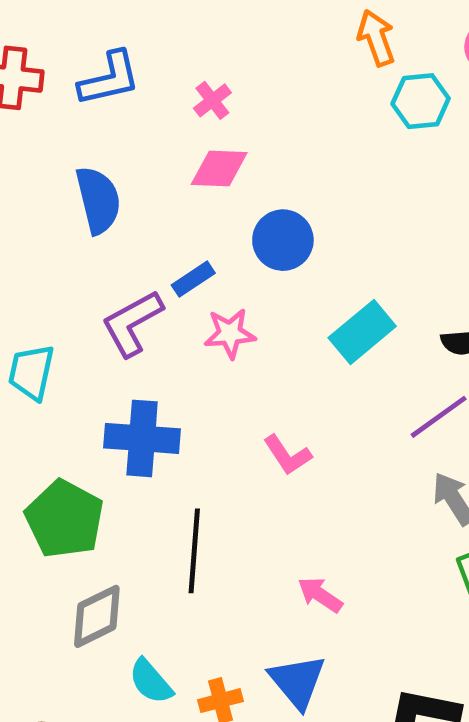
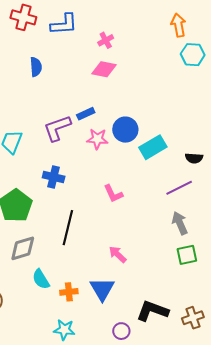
blue semicircle: (98, 200) -> (36, 67), moved, size x0.7
blue circle: (283, 240) -> (125, 130), moved
blue cross: (142, 438) -> (54, 177), size x0.7

